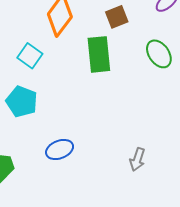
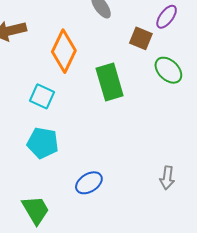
brown square: (117, 17) -> (141, 38), moved, turned -35

